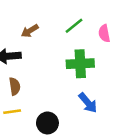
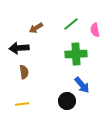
yellow line: (12, 112) -> (22, 104), moved
black circle: (47, 123) -> (67, 101), moved

